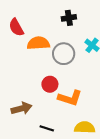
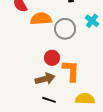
orange L-shape: (70, 98) -> (71, 71), turned -105
brown arrow: (21, 108) -> (45, 79), moved

